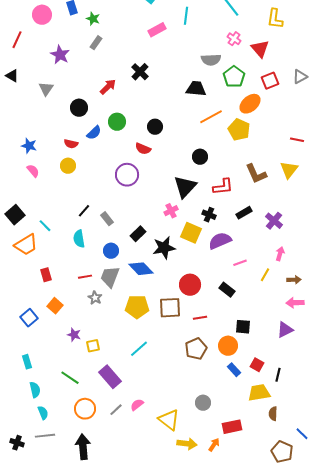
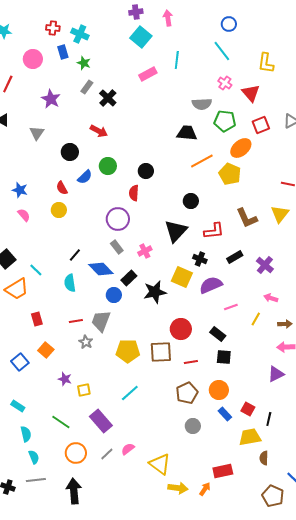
black cross: (140, 72) -> (108, 98), moved
green pentagon: (234, 77) -> (225, 121), turned -30
red arrow: (108, 87) -> (99, 131), turned 72
red semicircle: (71, 144) -> (62, 188), turned 48
red semicircle: (143, 149) -> (134, 193), turned 70
pink cross: (171, 211) -> (145, 251), moved
gray rectangle: (107, 219) -> (117, 247), moved
blue circle: (111, 251) -> (114, 295), moved
pink arrow: (280, 254) -> (271, 298), turned -88
blue diamond: (141, 269) -> (101, 269), moved
black square: (243, 327) -> (224, 357), moved
cyan rectangle: (27, 362) -> (18, 406), turned -40
gray circle: (203, 403) -> (193, 426), moved

